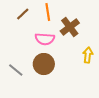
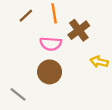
yellow arrow: (88, 55) -> (99, 62), turned -84
gray line: (16, 70) -> (18, 94), moved

